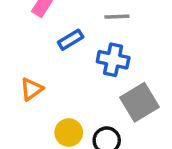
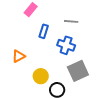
blue rectangle: (71, 40) -> (44, 31), turned -48
yellow circle: (69, 133) -> (41, 76), moved

